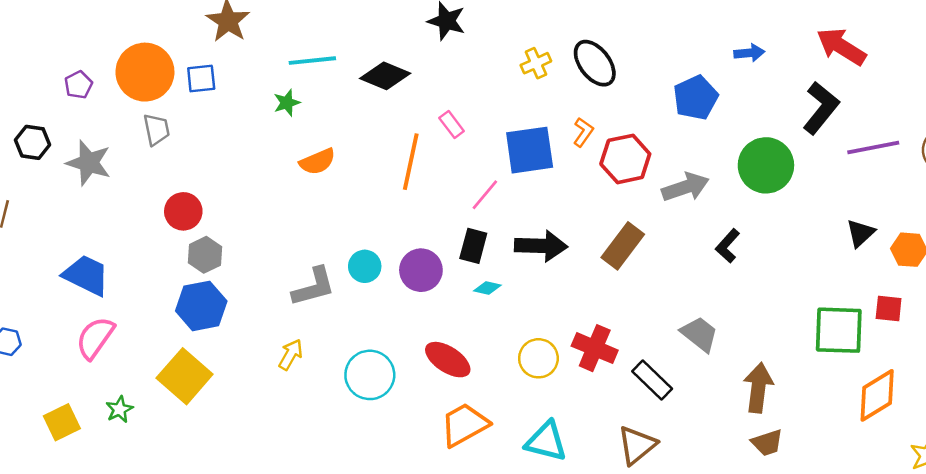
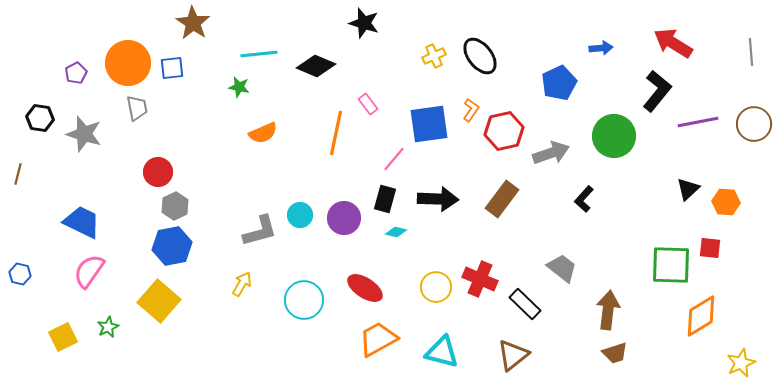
green star: (287, 103) -> (239, 87), turned 30

